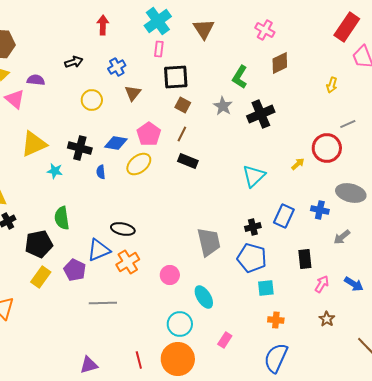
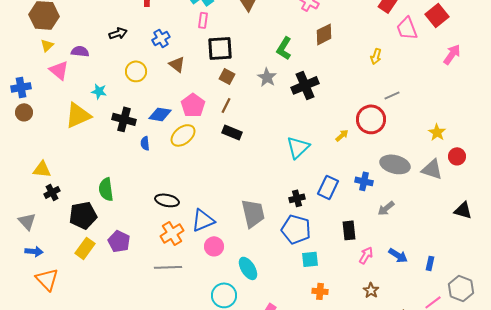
brown triangle: (133, 93) -> (177, 64), turned -30
cyan star: (55, 171) -> (99, 91), moved
blue triangle: (99, 250) -> (203, 220), moved
gray line: (103, 303) -> (168, 267), moved

